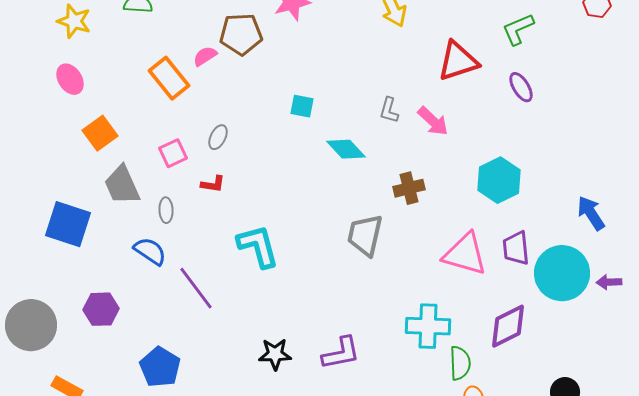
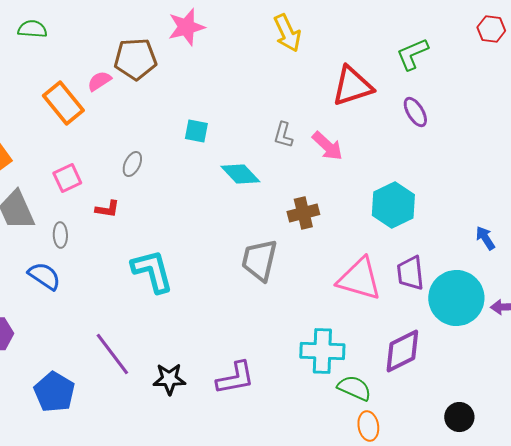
gray ellipse: (218, 137) -> (132, 164), moved
blue arrow: (591, 213) -> (485, 238), size x0.7
purple line: (196, 288) -> (112, 354), moved
green semicircle: (460, 363) -> (354, 388), turned -64

